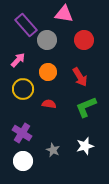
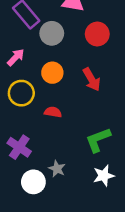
green L-shape: (86, 107) -> (98, 140), moved
white star: (85, 146) -> (104, 176), moved
white circle: (23, 161) -> (33, 182), moved

